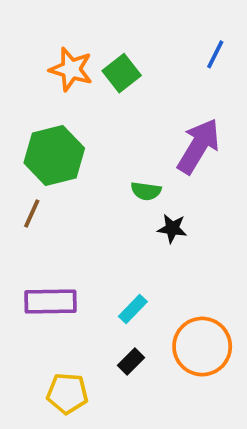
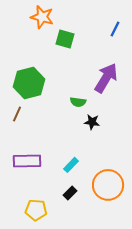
orange star: (71, 69) -> (42, 17), moved
green square: (122, 73) -> (65, 39), turned -36

